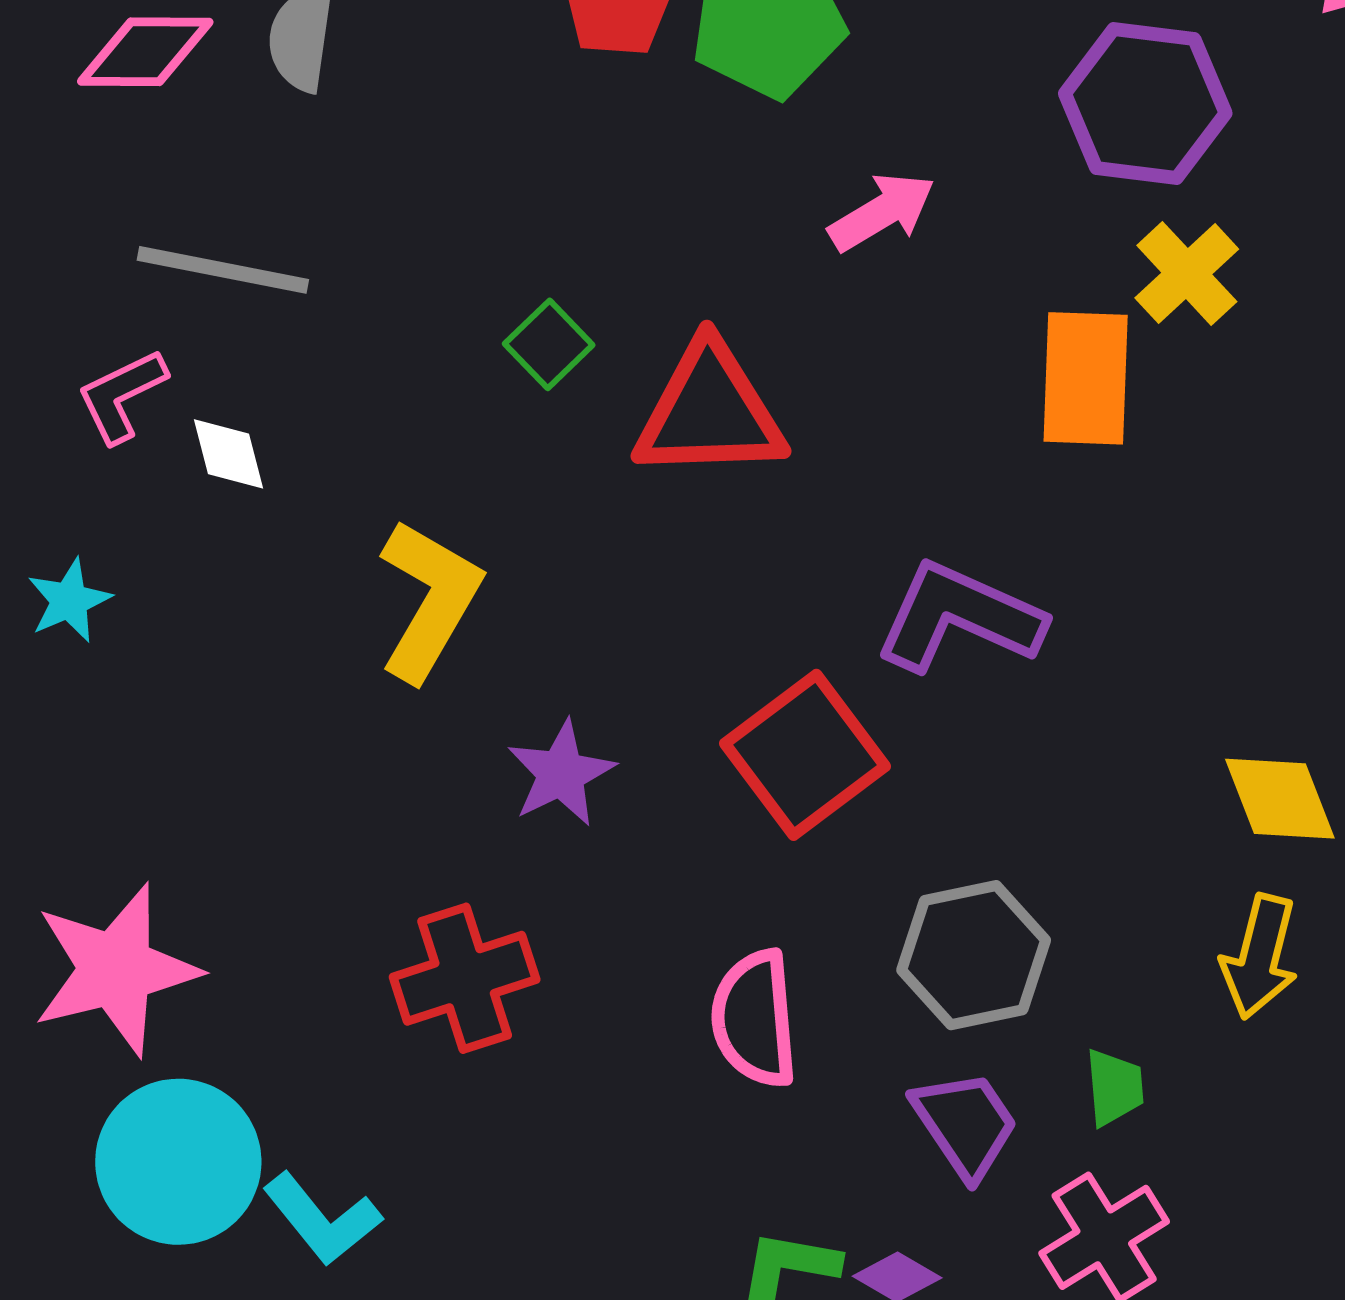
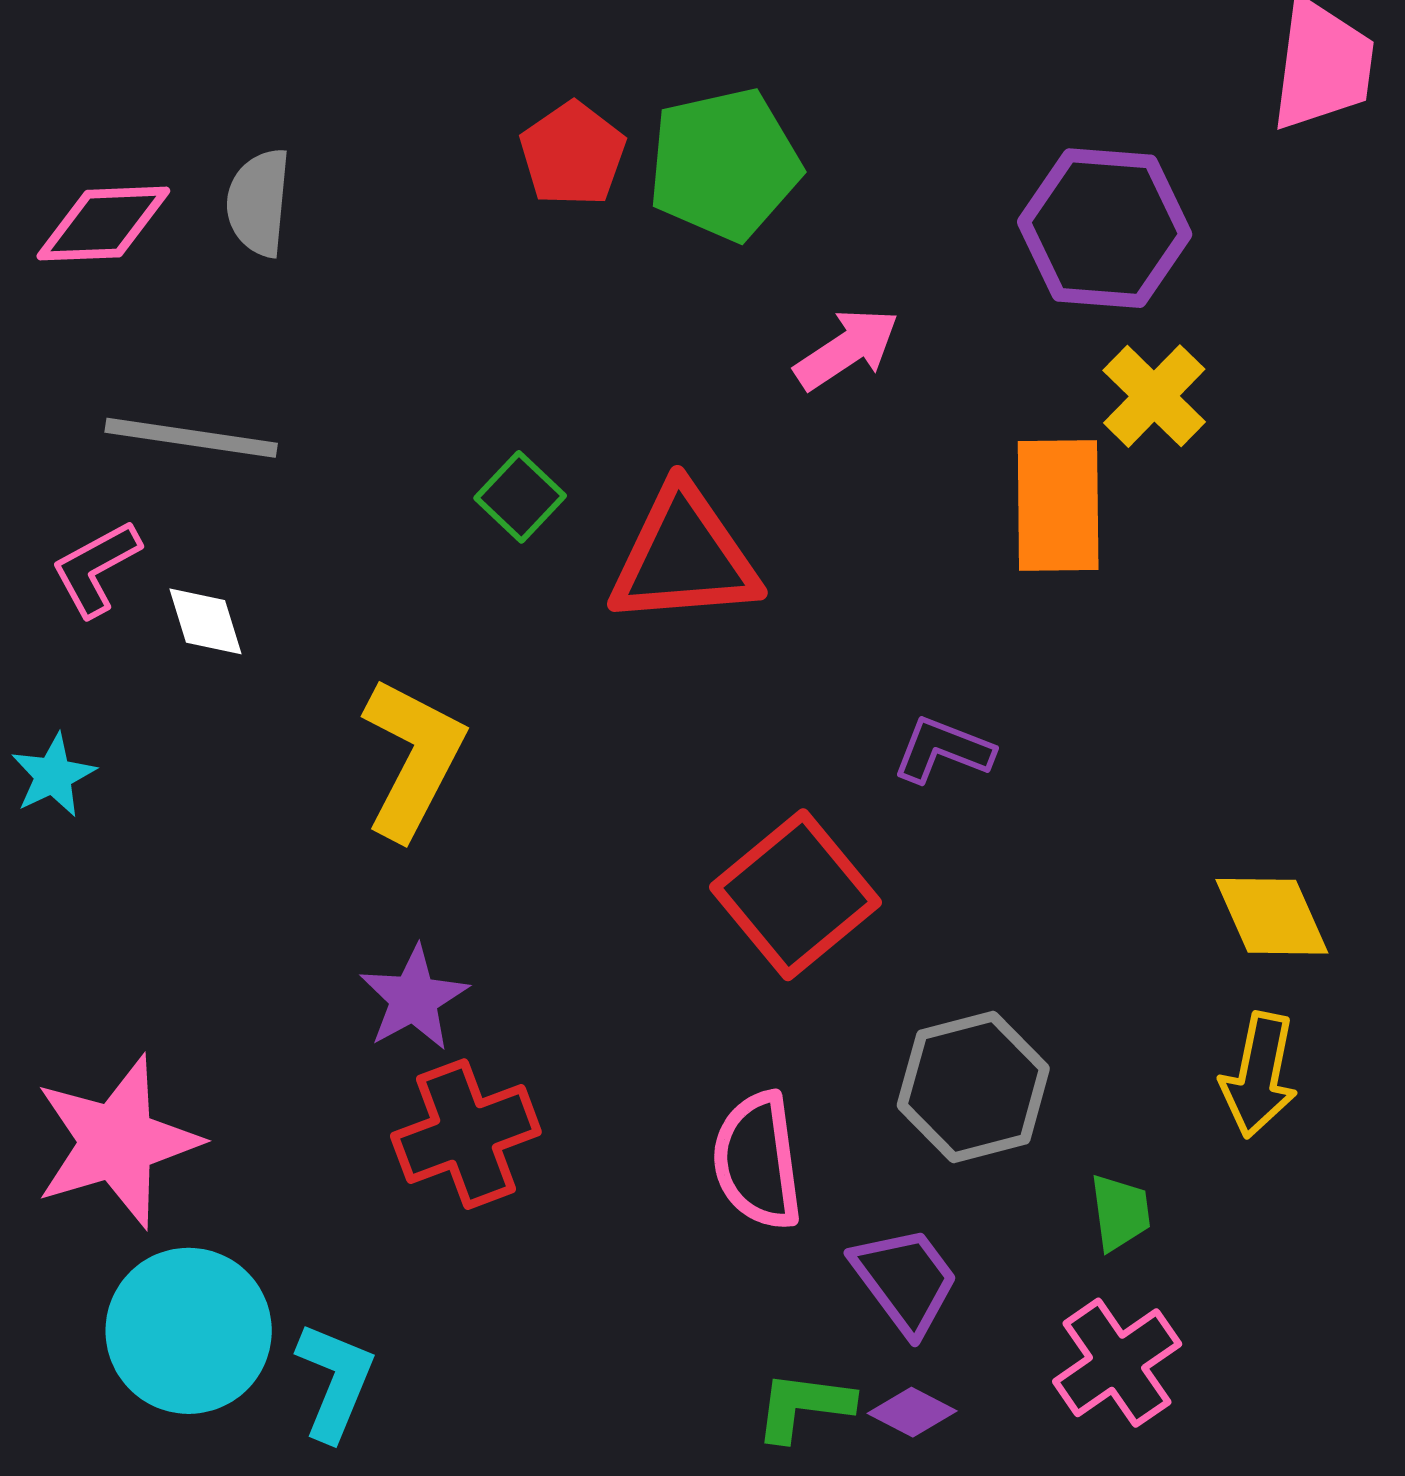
purple L-shape: (959, 617) -> (943, 750), size x0.6
purple star: (561, 773) -> (414, 998), moved
purple trapezoid: (965, 1124) -> (905, 1280), moved
cyan L-shape: (322, 1219) -> (335, 1381), turned -116

